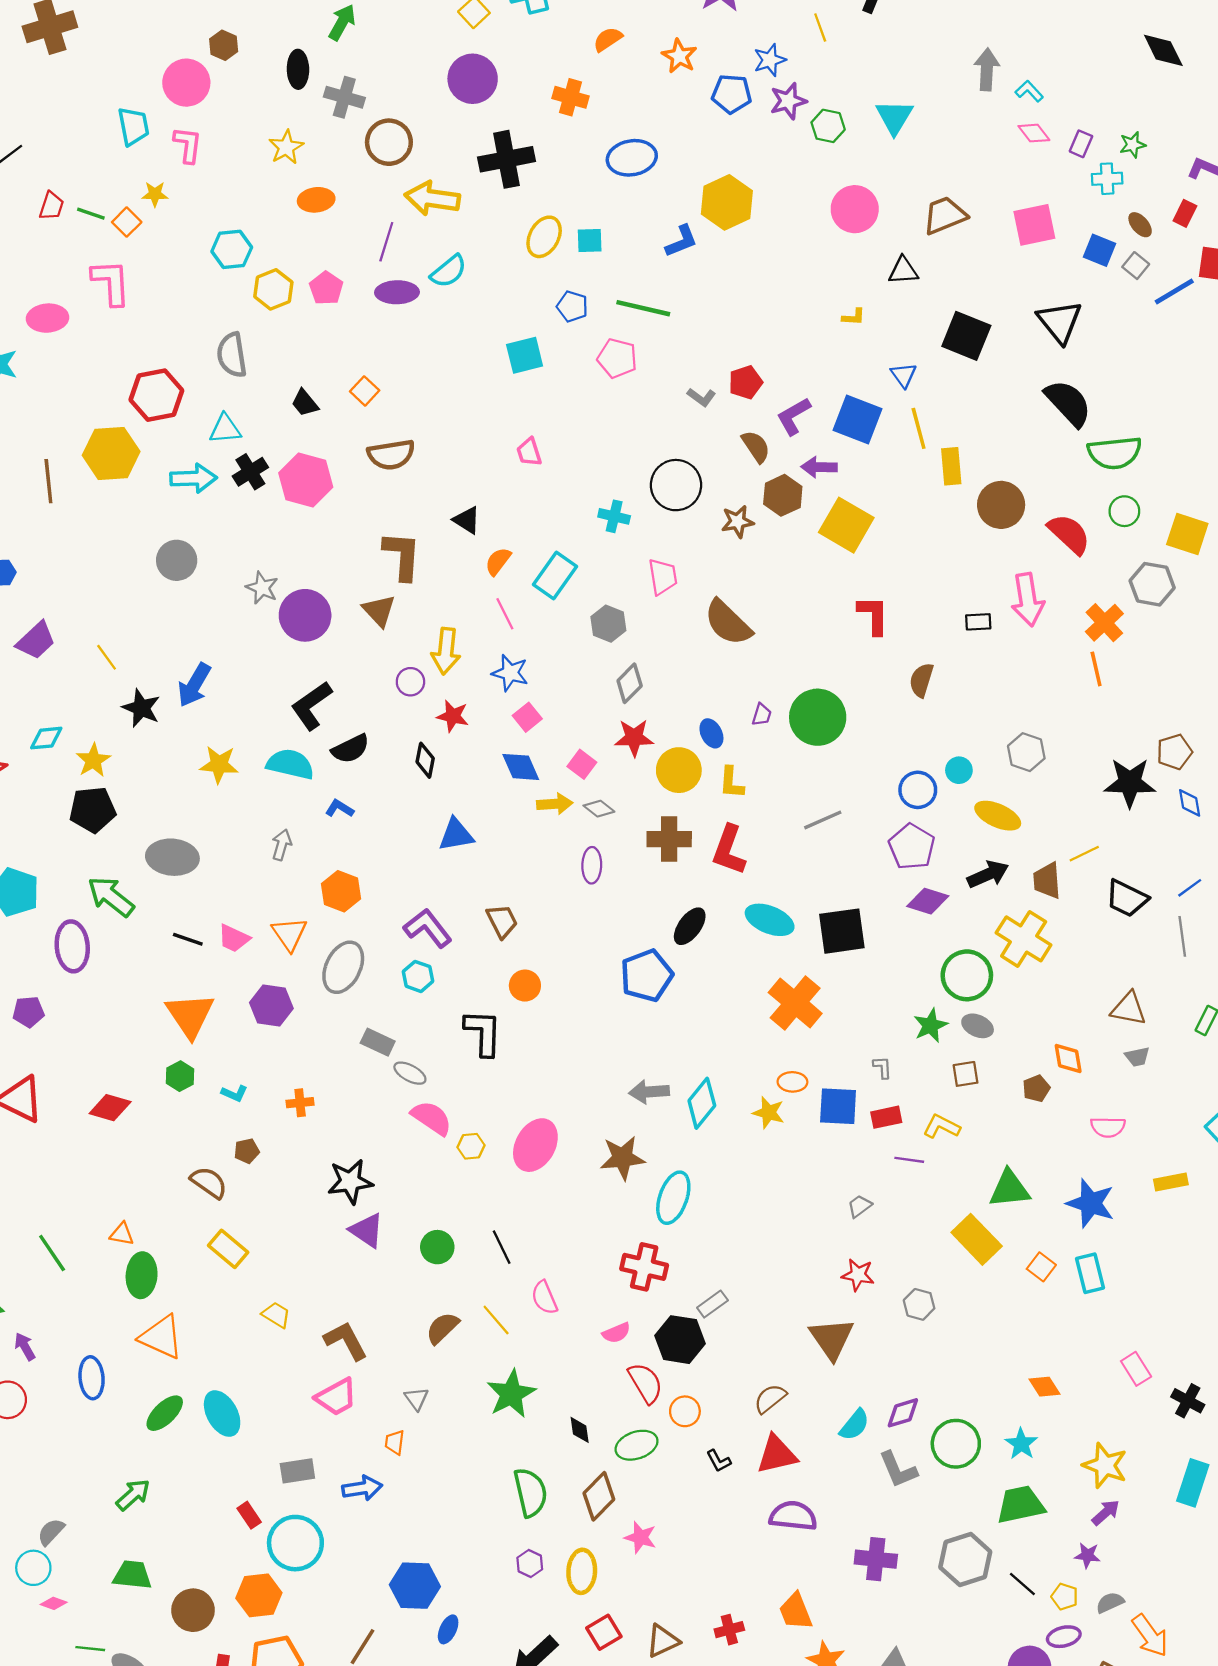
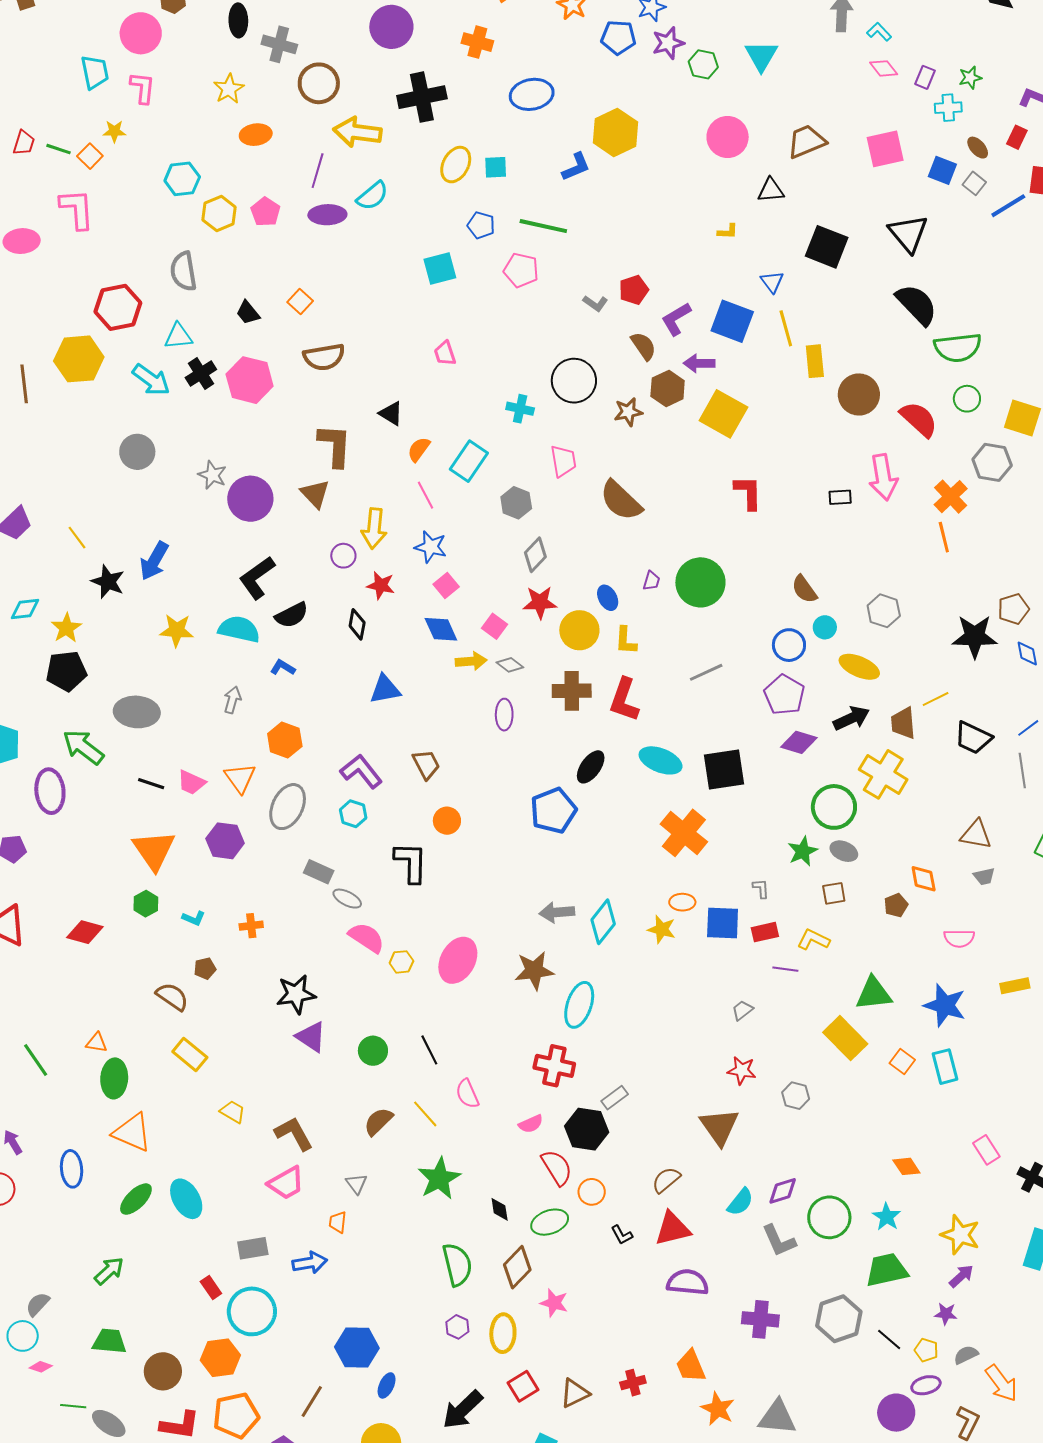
cyan arrow: (193, 478) -> (151, 380), turned 39
brown semicircle: (921, 680) -> (804, 589), moved, turned -52

